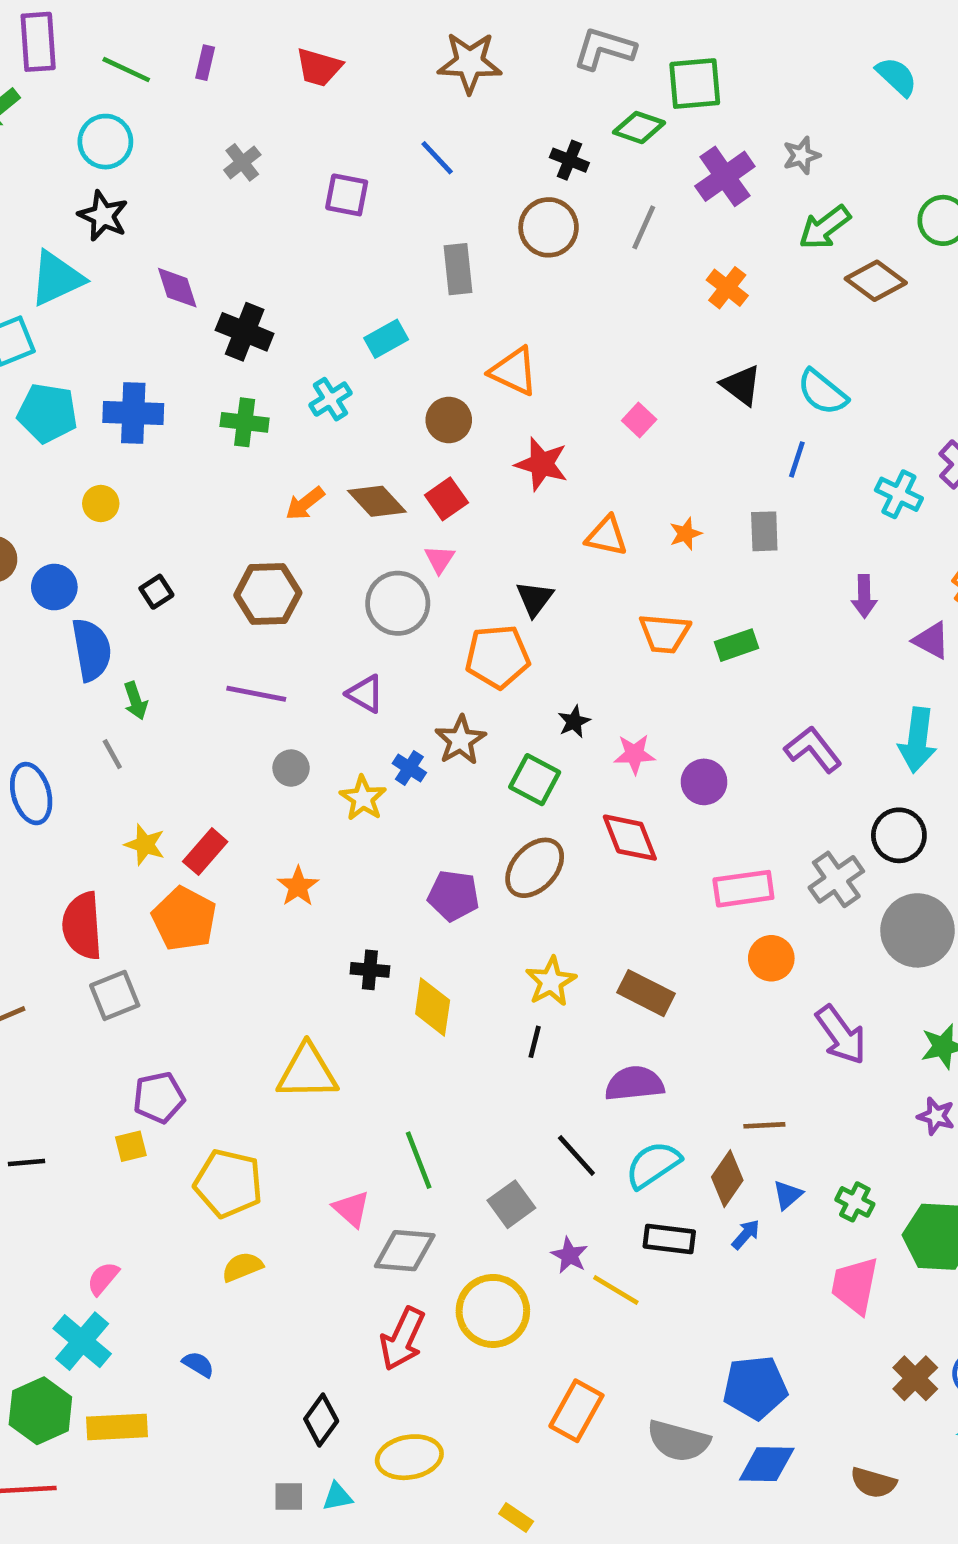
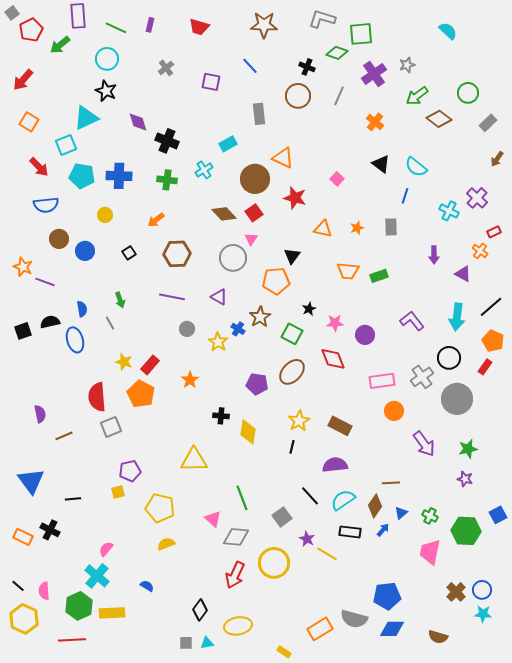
brown circle: (449, 420) -> (255, 179), size x1.5
orange arrow: (305, 503) -> (156, 220), moved
blue semicircle: (91, 650) -> (82, 309), moved, size x0.6
orange rectangle: (576, 1411) -> (320, 629), moved, turned 30

